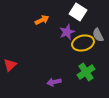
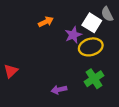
white square: (78, 12) -> (92, 23), moved
gray semicircle: (98, 35) -> (107, 14), moved

